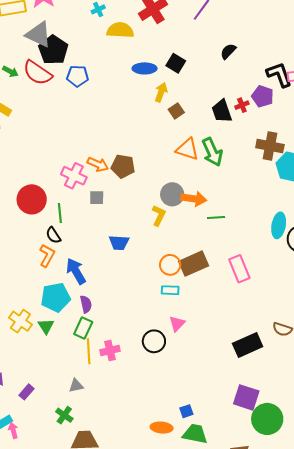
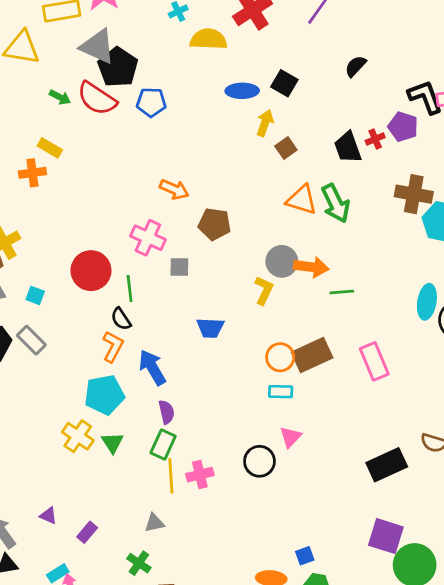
orange arrow: (98, 164) -> (174, 189), moved
cyan pentagon: (56, 297) -> (104, 395), moved

